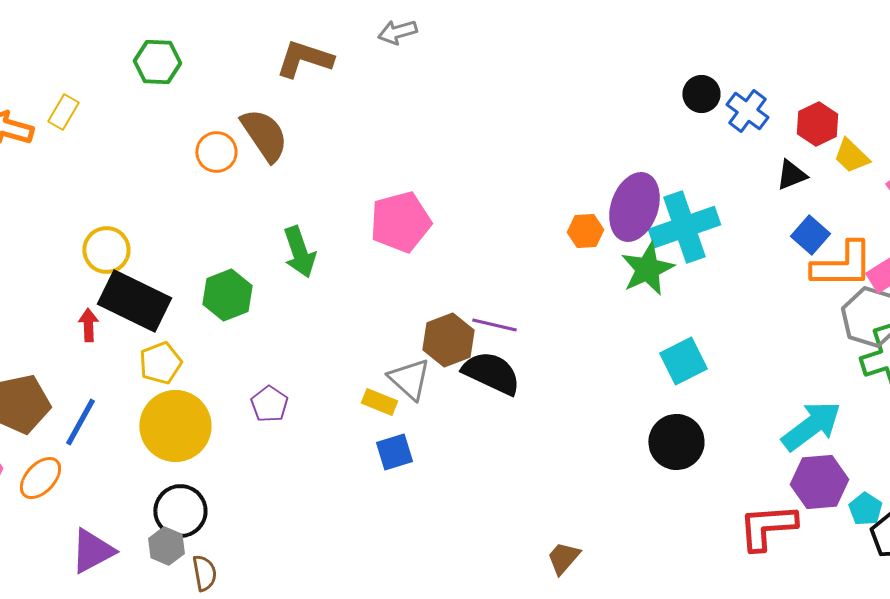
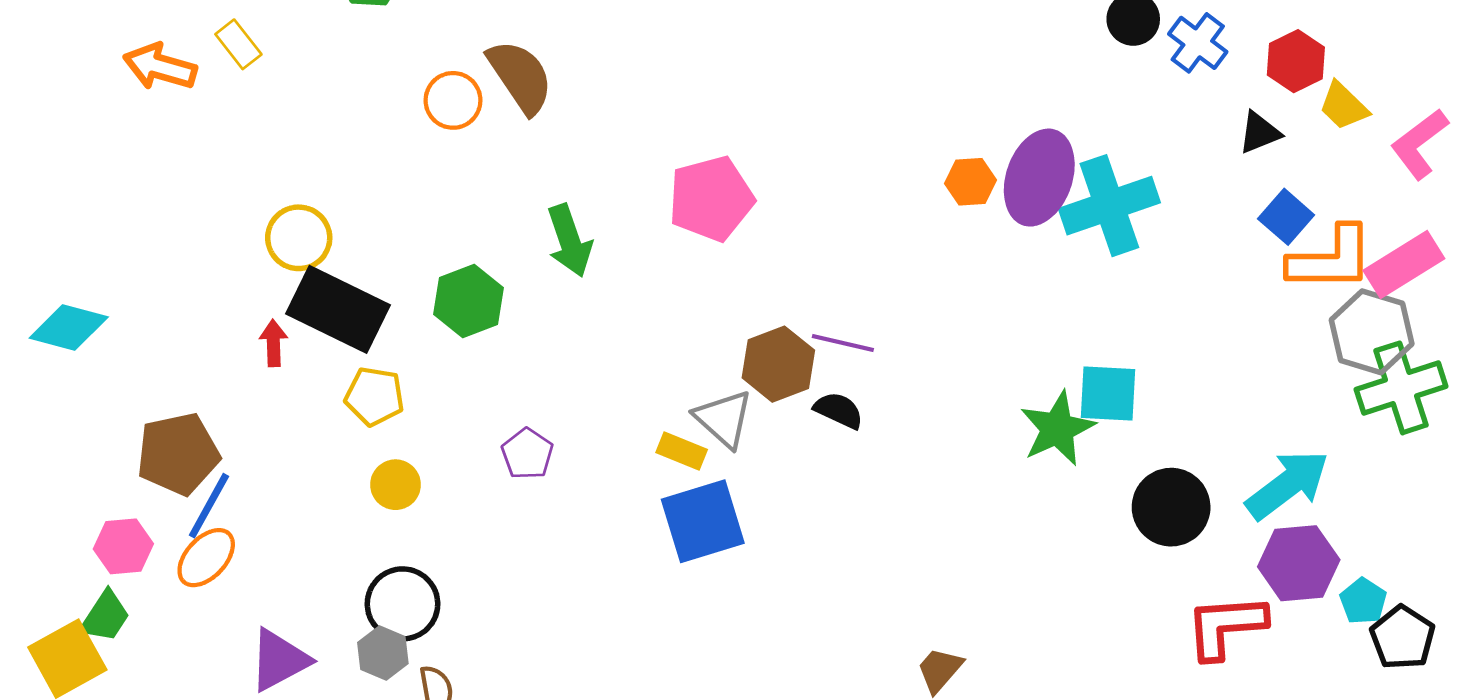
yellow rectangle: (63, 112) -> (238, 44), turned -68
orange hexagon: (585, 231) -> (971, 182), moved
green star: (647, 269) -> (1057, 429), moved
cyan square: (683, 361) -> (1108, 394), turned 30
yellow pentagon: (160, 363) -> (374, 396), turned 30
black semicircle: (491, 373) -> (839, 410), size x0.6
blue line: (80, 422) -> (209, 506), moved
yellow circle: (175, 426) -> (396, 485), size x0.5
black circle: (676, 442) -> (1171, 507), moved
blue square: (394, 452) -> (703, 521), size x1.6

